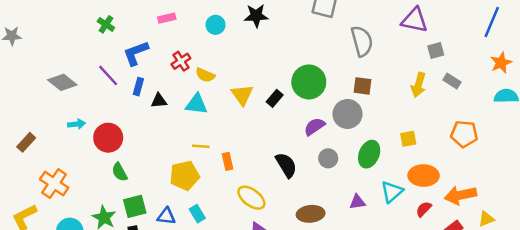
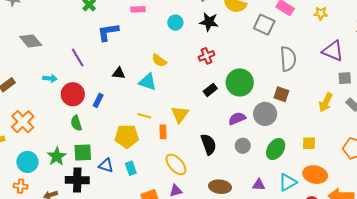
red cross: (181, 61) -> (207, 56), moved
purple line: (108, 75) -> (78, 58), moved
gray diamond: (62, 82) -> (31, 41), moved
blue rectangle: (138, 87) -> (98, 100), moved
yellow triangle: (242, 95) -> (180, 114), moved

